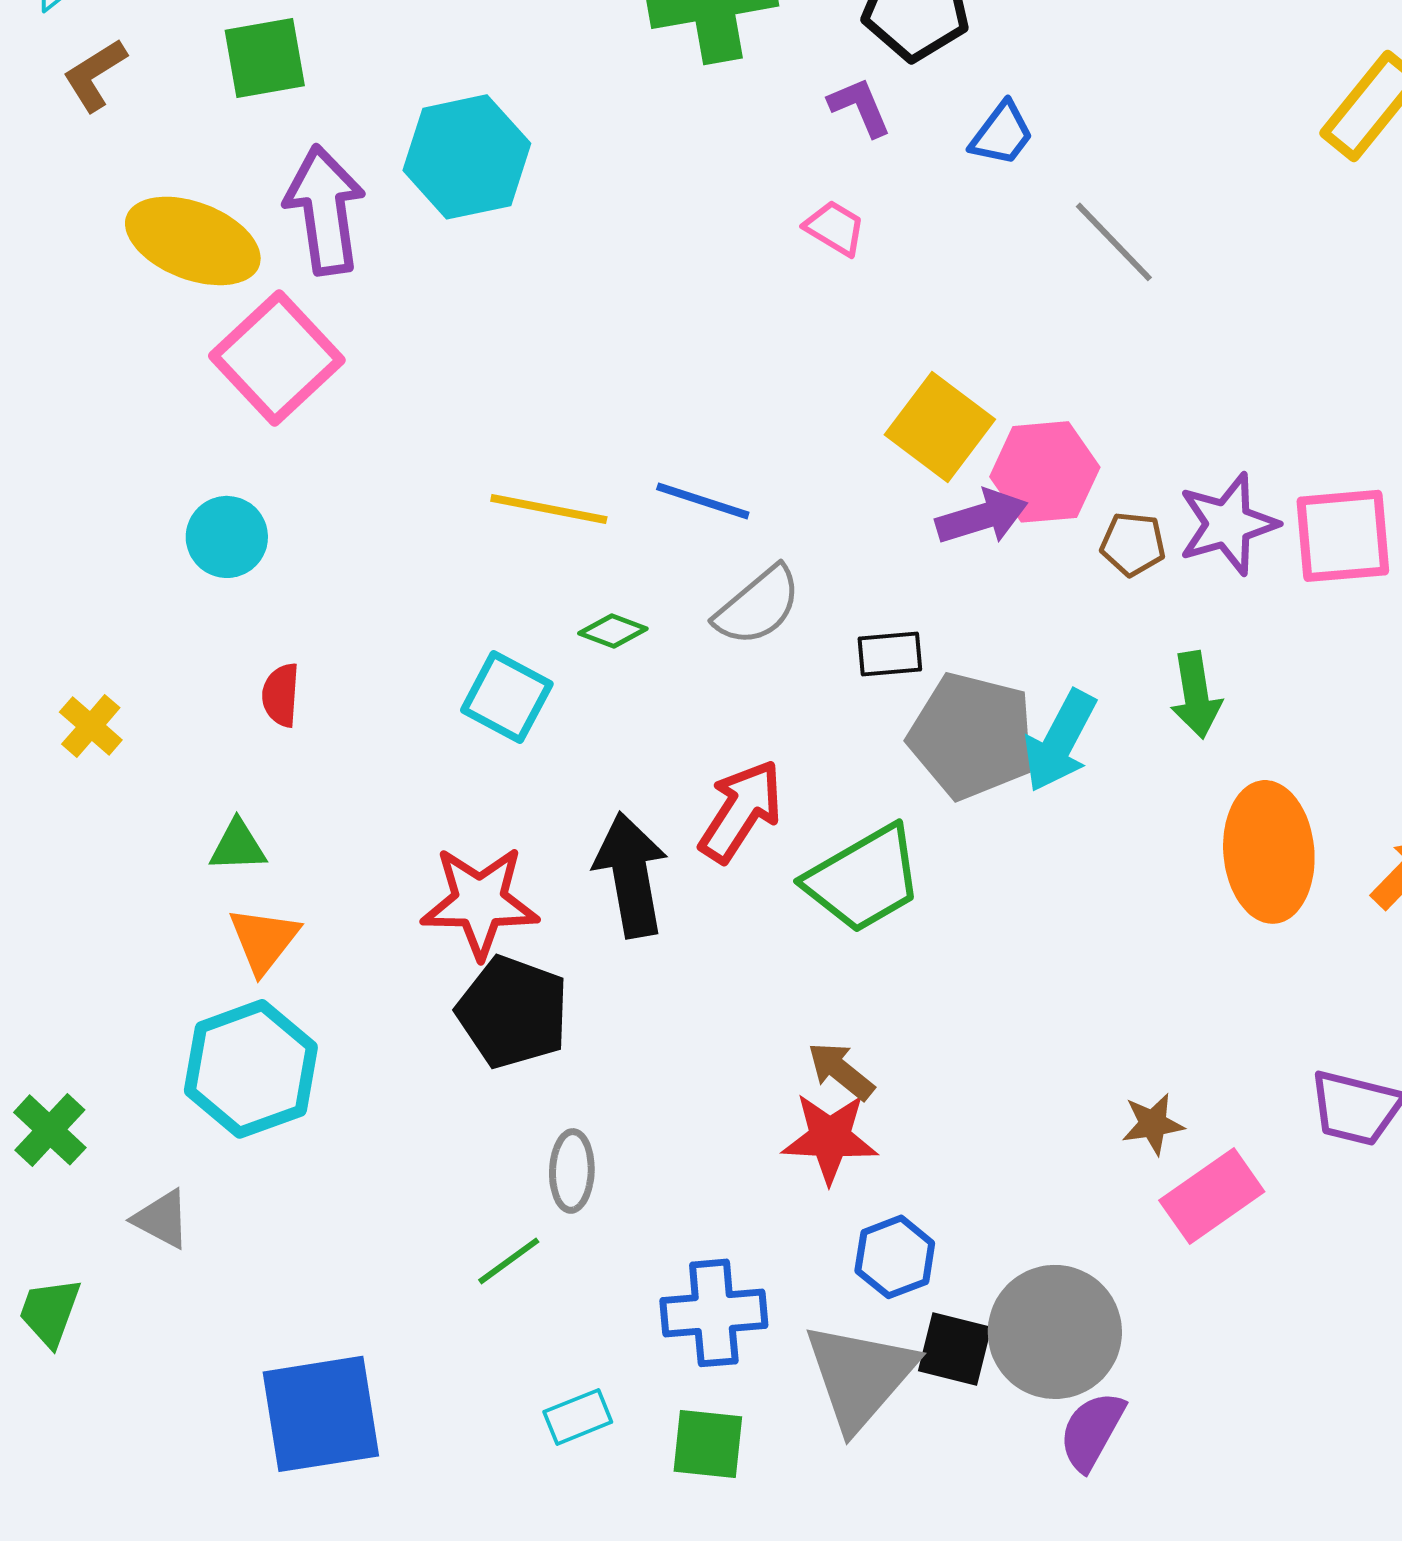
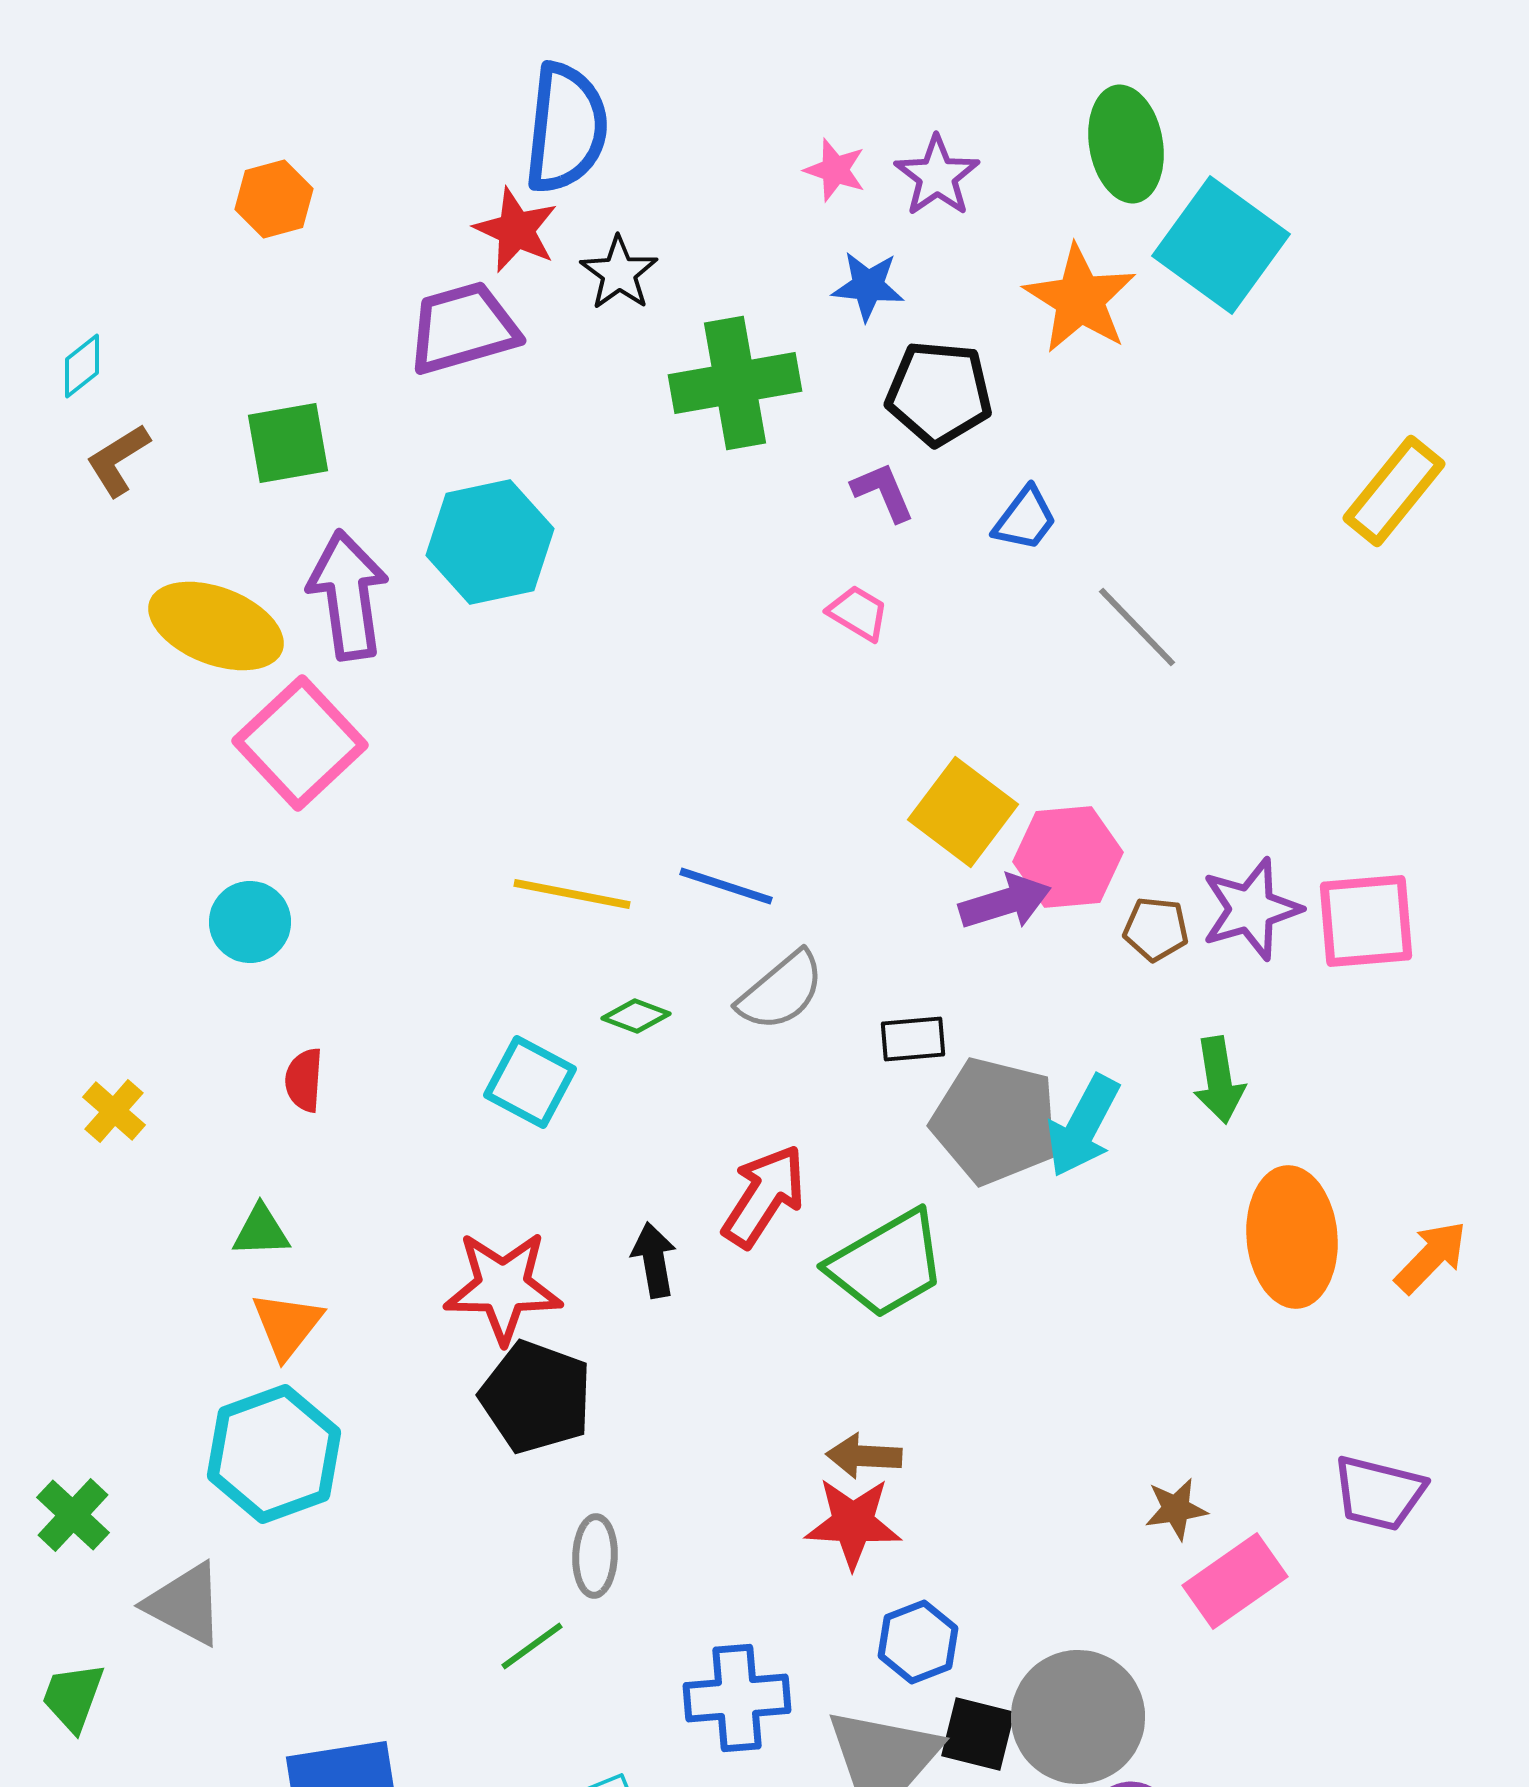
black arrow: (631, 875) -> (654, 1260), size x0.6
brown arrow: (841, 1071) -> (864, 1456), turned -36
gray triangle: (162, 1219) -> (185, 1604), size x1.4

